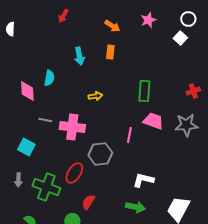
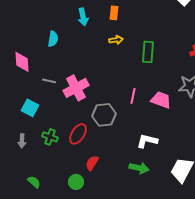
pink diamond: (27, 91) -> (22, 62), moved
yellow arrow: (95, 96) -> (116, 40), moved
pink trapezoid: (153, 121) -> (161, 100), moved
pink cross: (72, 127) -> (76, 88), turned -35
green cross: (46, 187) -> (50, 137), moved, size x0.6

